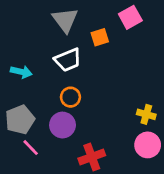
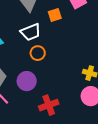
orange circle: (70, 97) -> (38, 53), moved

